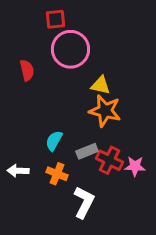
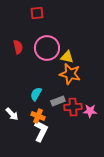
pink circle: (70, 49) -> (47, 48), moved
red cross: (109, 160) -> (73, 107), turned -30
white arrow: (18, 171) -> (12, 114), turned -136
white L-shape: (84, 202) -> (41, 131), moved

